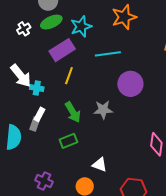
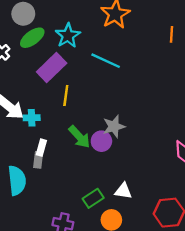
cyan line: (108, 54) -> (106, 61), turned 45
purple circle: (130, 84) -> (101, 141), moved, size x0.7
green rectangle: (68, 141) -> (93, 198), moved

